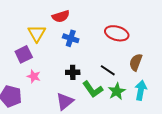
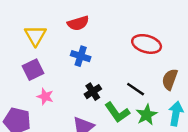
yellow triangle: (37, 33) -> (35, 35), moved
blue cross: (71, 38) -> (81, 56), moved
black cross: (73, 72) -> (93, 92), turned -32

